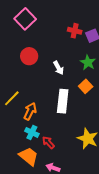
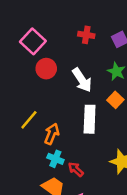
pink square: (25, 19) -> (33, 41), moved
red cross: (75, 31) -> (86, 35), moved
white arrow: (59, 68) -> (82, 80), size x1.5

